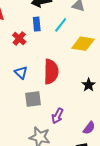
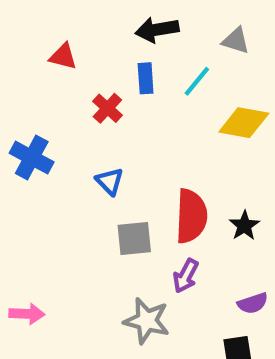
red semicircle: (51, 72) -> (191, 216), moved
black star: (89, 85) -> (244, 226), moved
purple semicircle: (89, 128) -> (253, 303), turned 32

